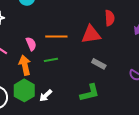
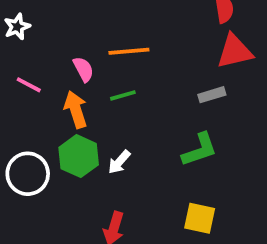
red triangle: (91, 34) -> (235, 51), moved
gray rectangle: (99, 64) -> (212, 95), turned -40

